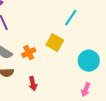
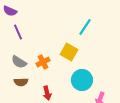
cyan circle: (89, 61) -> (82, 80), moved

